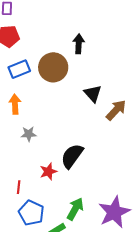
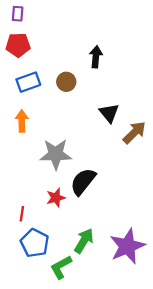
brown circle: (53, 67) -> (66, 82), size x0.6
gray star: (29, 134) -> (56, 154), moved, size x1.8

